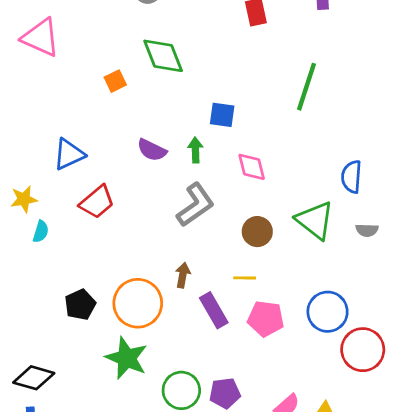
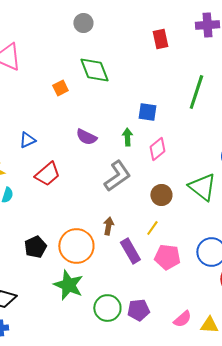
blue square: (222, 115) -> (147, 112), moved
green arrow: (195, 150) -> (127, 137), moved
blue triangle: (69, 154) -> (27, 140), size x0.7
pink diamond: (252, 167) -> (157, 149), turned 65
yellow line: (245, 278) -> (152, 228), turned -56

